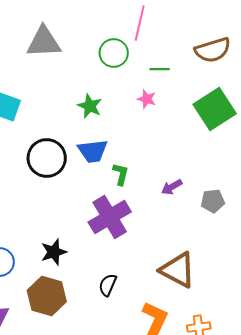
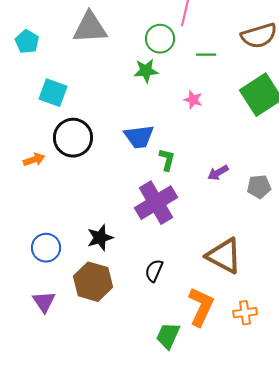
pink star: (147, 99) -> (193, 100), moved
green star: (90, 106) -> (146, 71), moved, turned -30
black circle: (47, 158) -> (73, 138), moved

